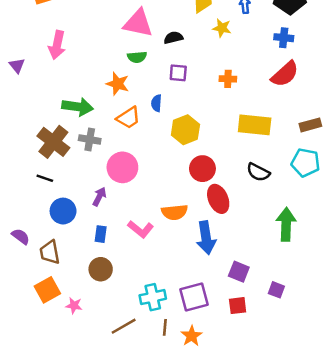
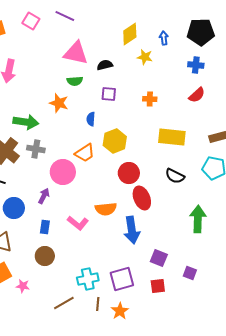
red semicircle: (285, 74) -> (197, 95), size x0.7
orange trapezoid: (128, 118) -> (85, 153), moved

